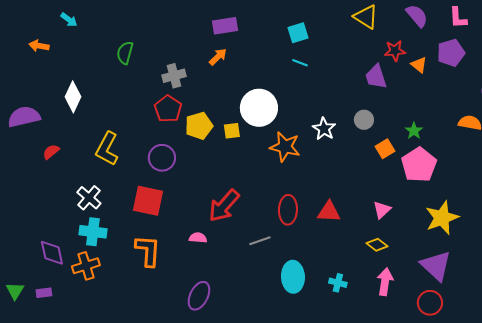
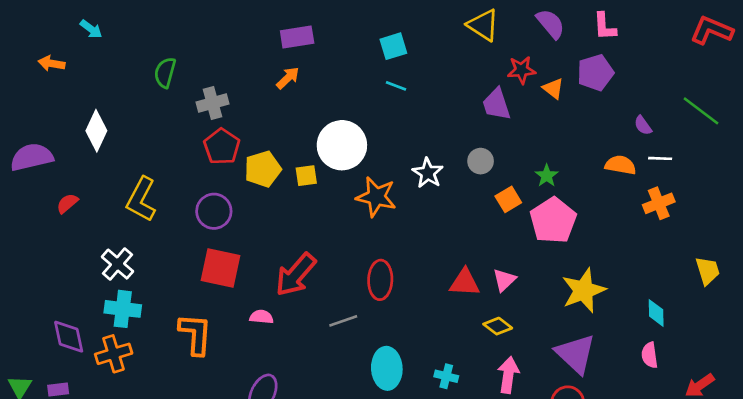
gray cross: (174, 76) -> (213, 103), moved
red square: (148, 201) -> (220, 268), moved
red triangle: (329, 212) -> (465, 283), moved

